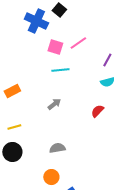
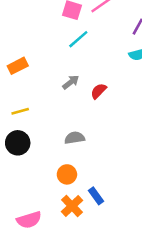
cyan line: (60, 70) -> (78, 39), turned -36
red semicircle: (97, 111) -> (99, 91), moved

